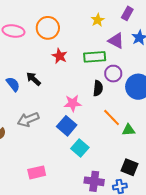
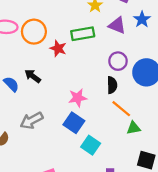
orange circle: (48, 28) -> (34, 32), moved
green rectangle: (95, 57) -> (83, 34), moved
black semicircle: (98, 88) -> (112, 85), moved
green triangle: (129, 130) -> (134, 128), moved

